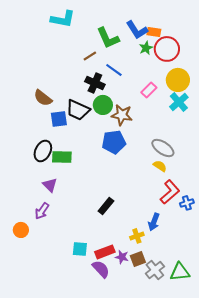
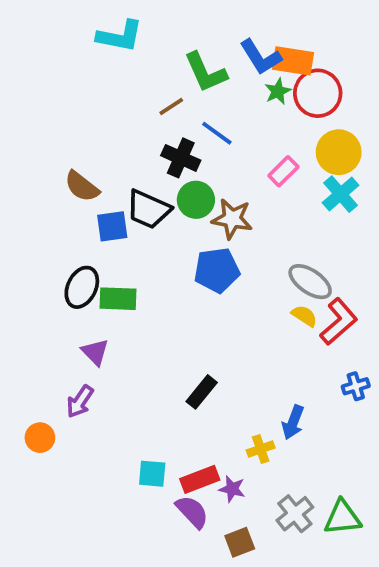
orange rectangle: (154, 32) -> (293, 61), size x1.5
red L-shape: (170, 192) -> (339, 322), moved
brown square: (138, 259) -> (240, 542), moved

